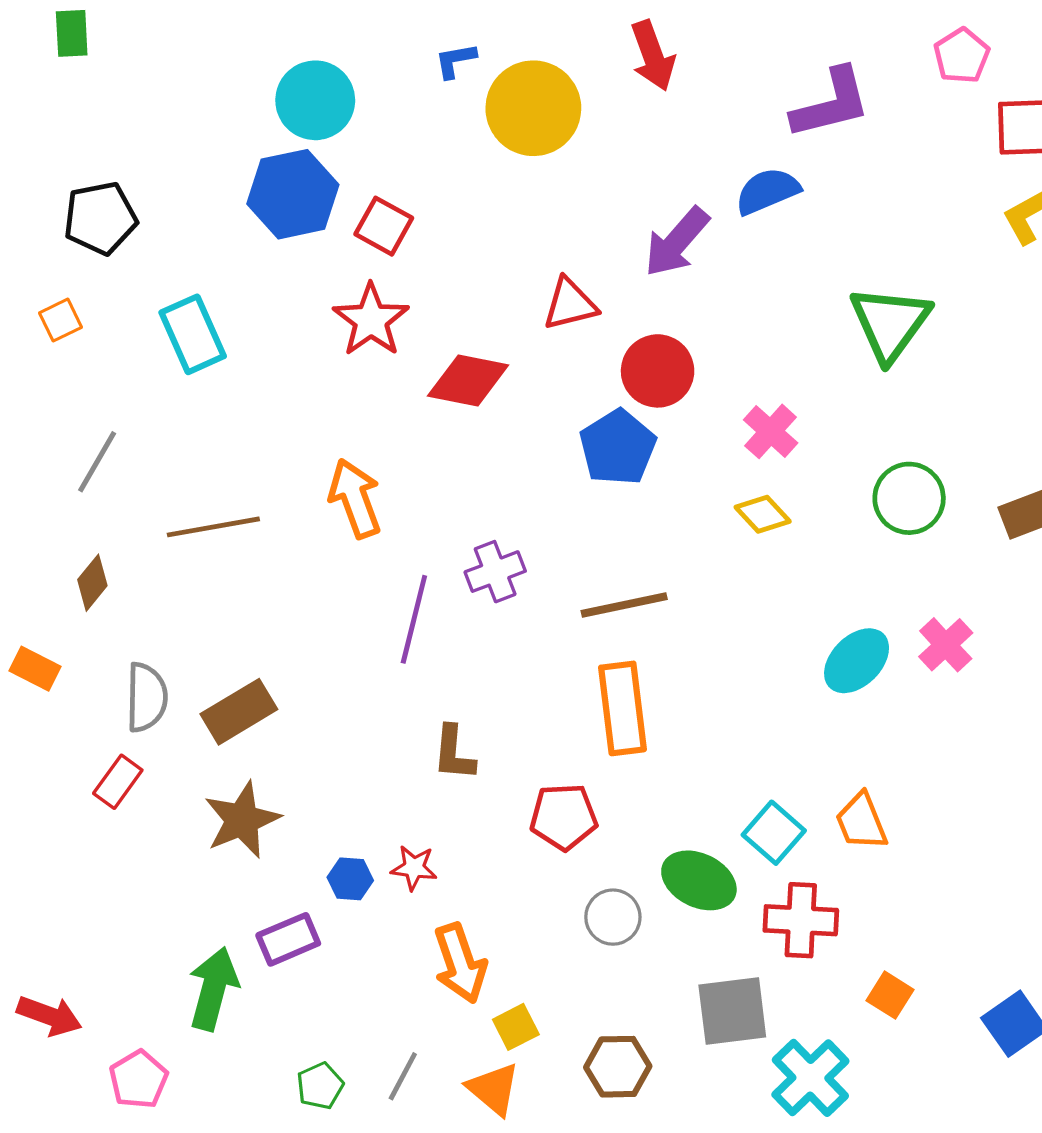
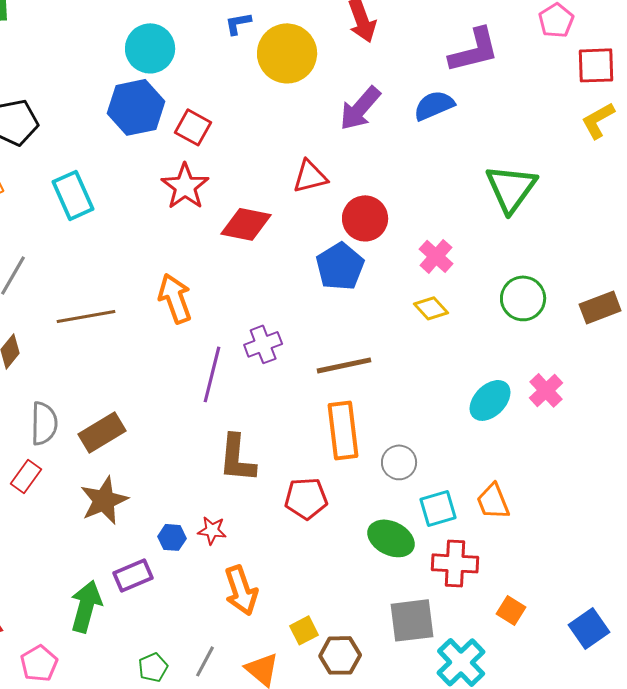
purple arrow: (677, 242) -> (360, 108), moved
brown L-shape: (454, 753) -> (237, 458), size x1.4
cyan square: (774, 833) -> (438, 508), turned 33
gray circle: (613, 917) -> (399, 462), moved
yellow square: (516, 1027) -> (304, 630), moved

